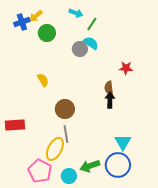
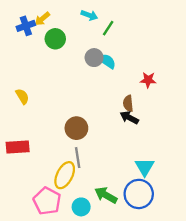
cyan semicircle: (91, 43) -> (107, 61), moved
yellow semicircle: (43, 80) -> (22, 96), moved
black arrow: (110, 100) -> (129, 118), turned -63
green arrow: (90, 166) -> (106, 195), turned 48

